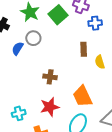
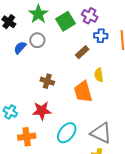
brown rectangle: (84, 49) -> (82, 52), moved, turned 40
orange trapezoid: (82, 96) -> (83, 92), moved
cyan cross: (19, 113) -> (10, 112), turned 32

